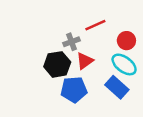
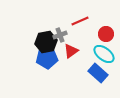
black hexagon: (57, 64) -> (46, 42), moved
blue pentagon: (74, 90) -> (47, 58), moved

